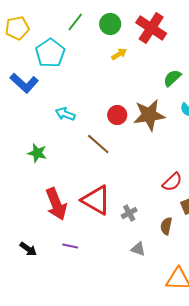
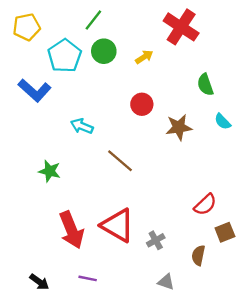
green circle: (110, 24) -> (104, 51), moved
green semicircle: (172, 78) -> (205, 85), turned -66
red circle: (117, 115) -> (142, 104), moved
brown star: (149, 115) -> (179, 127), size x0.7

